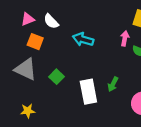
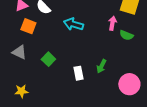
gray triangle: (26, 69) -> (19, 52), size x0.7
white rectangle: (88, 92) -> (78, 73), size x0.6

